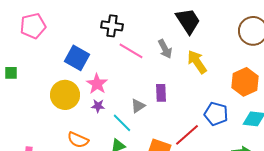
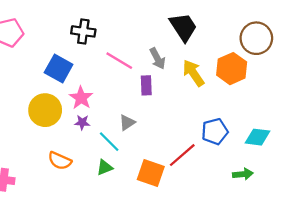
black cross: (112, 26) -> (83, 31), moved
orange hexagon: (245, 82) -> (232, 69), moved
purple rectangle: (161, 93) -> (146, 85), moved
blue pentagon: (216, 114) -> (215, 131), turned -30

